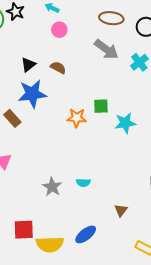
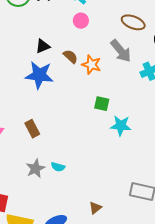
brown rectangle: (12, 118) -> (32, 129), moved
orange star: (77, 118) -> (91, 65), moved
cyan semicircle: (83, 183) -> (58, 167), moved

